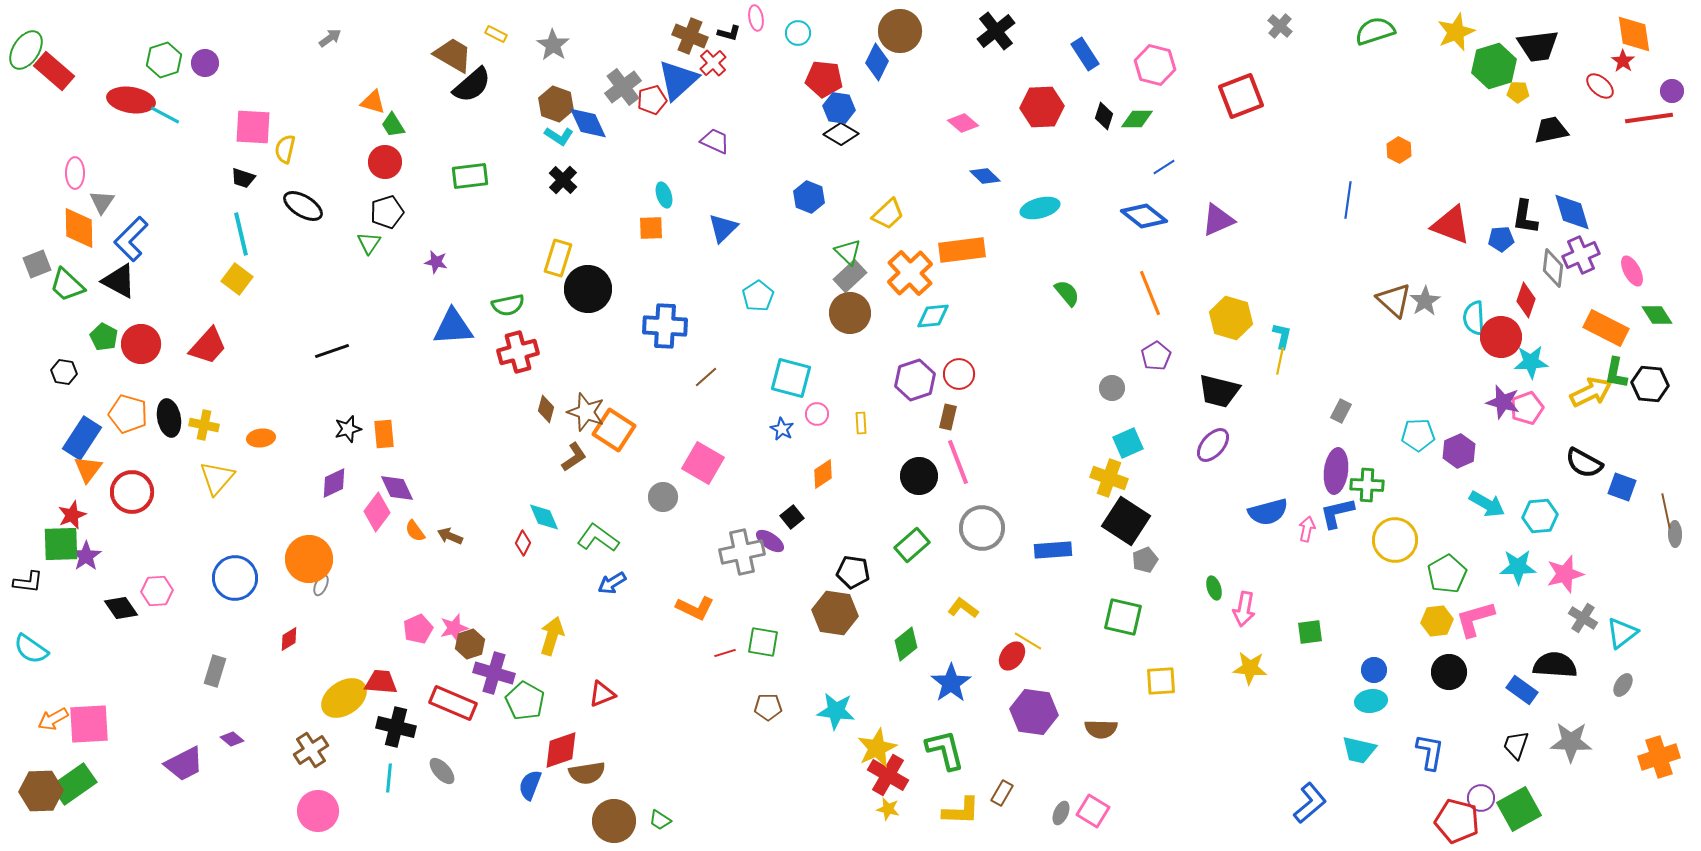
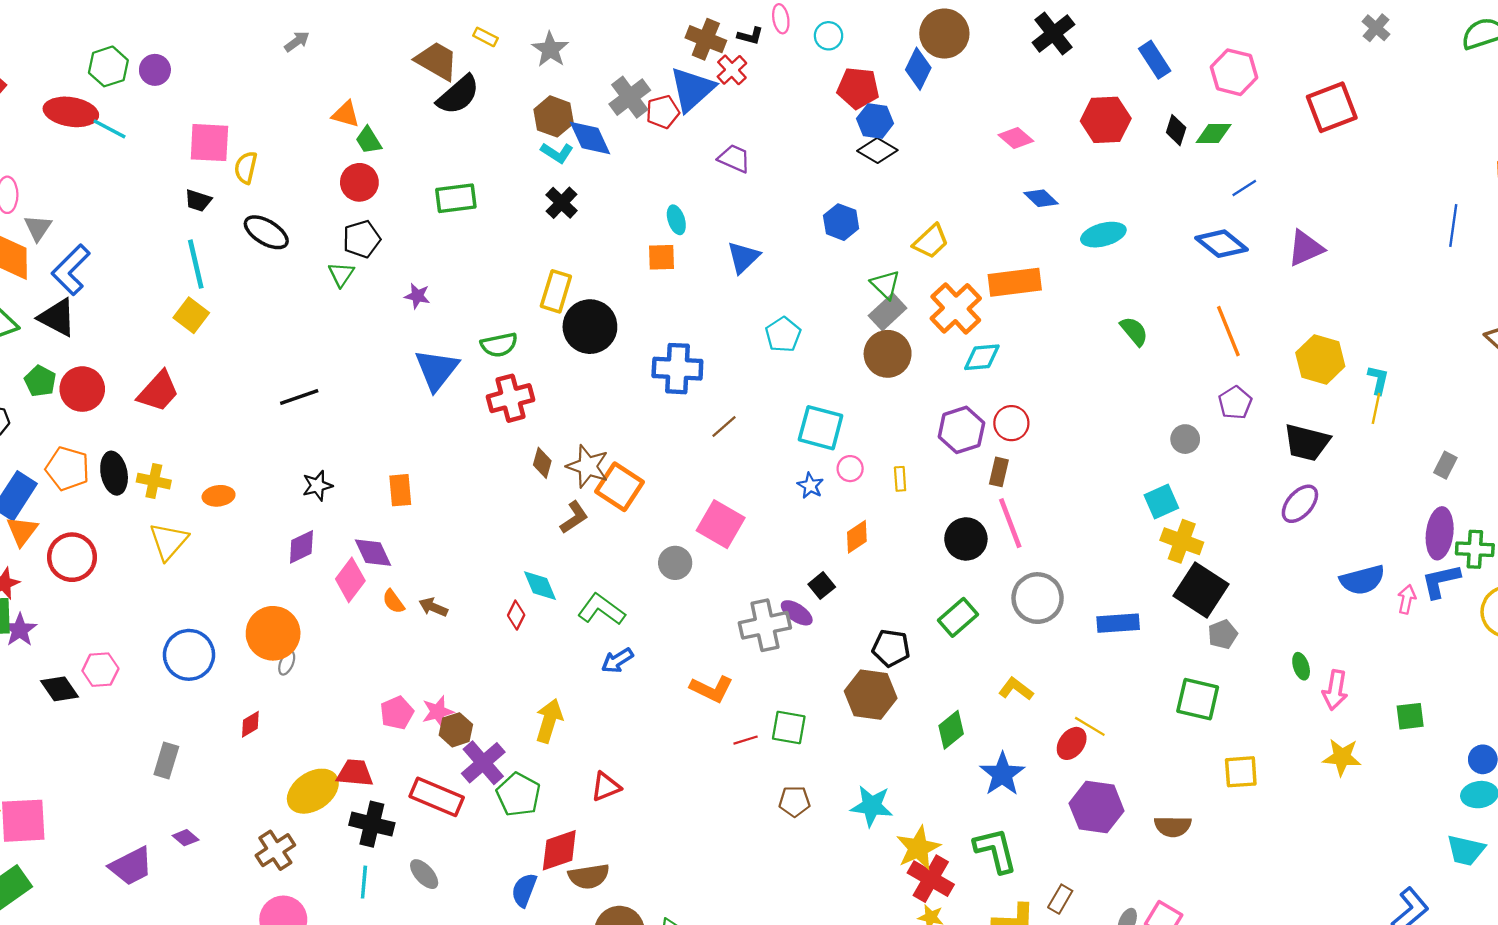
blue triangle: (453, 327) -> (437, 370), turned -48
orange rectangle: (384, 434) -> (400, 490), moved
cyan square: (1128, 443) -> (1161, 502), moved
purple cross: (494, 673) -> (483, 763), turned 33

